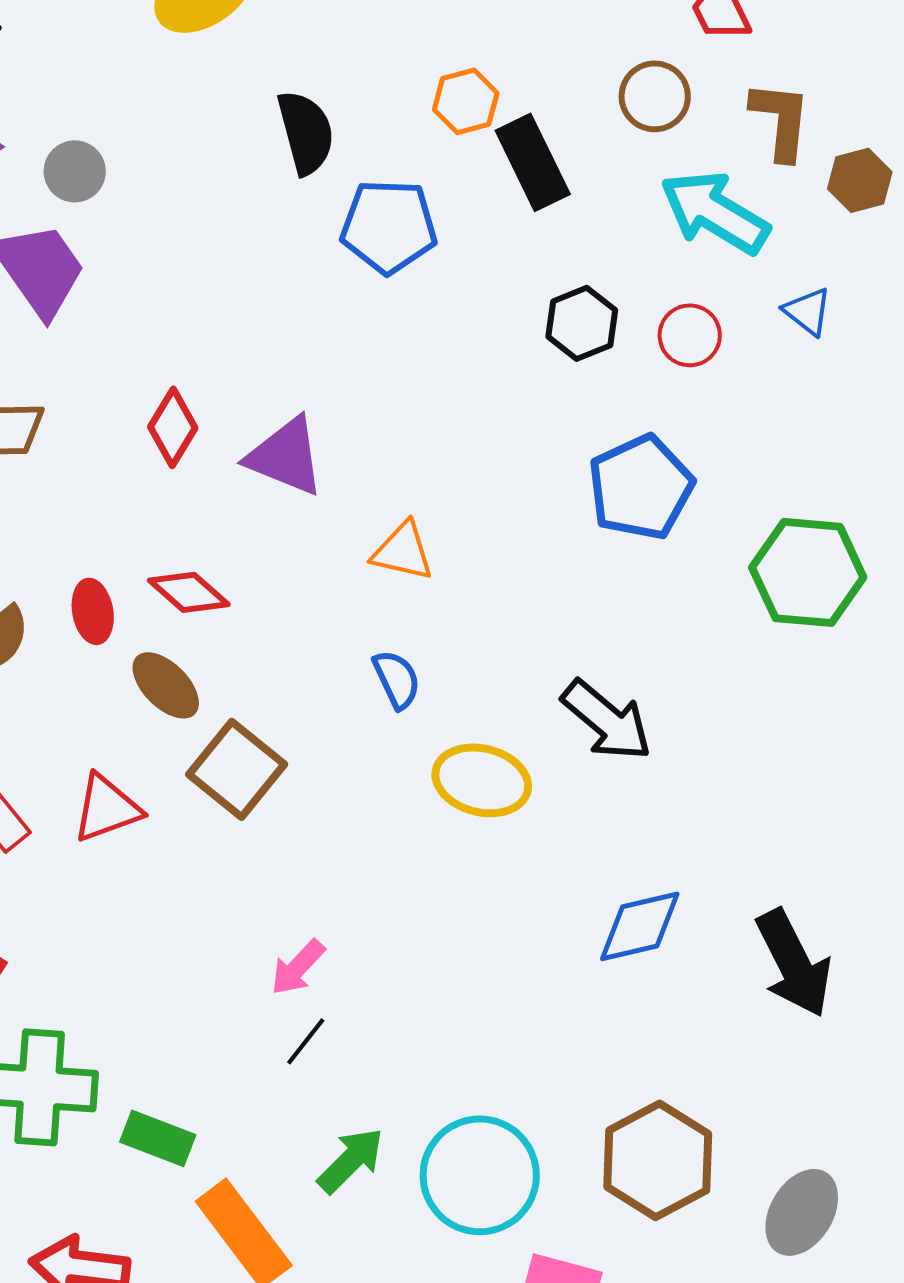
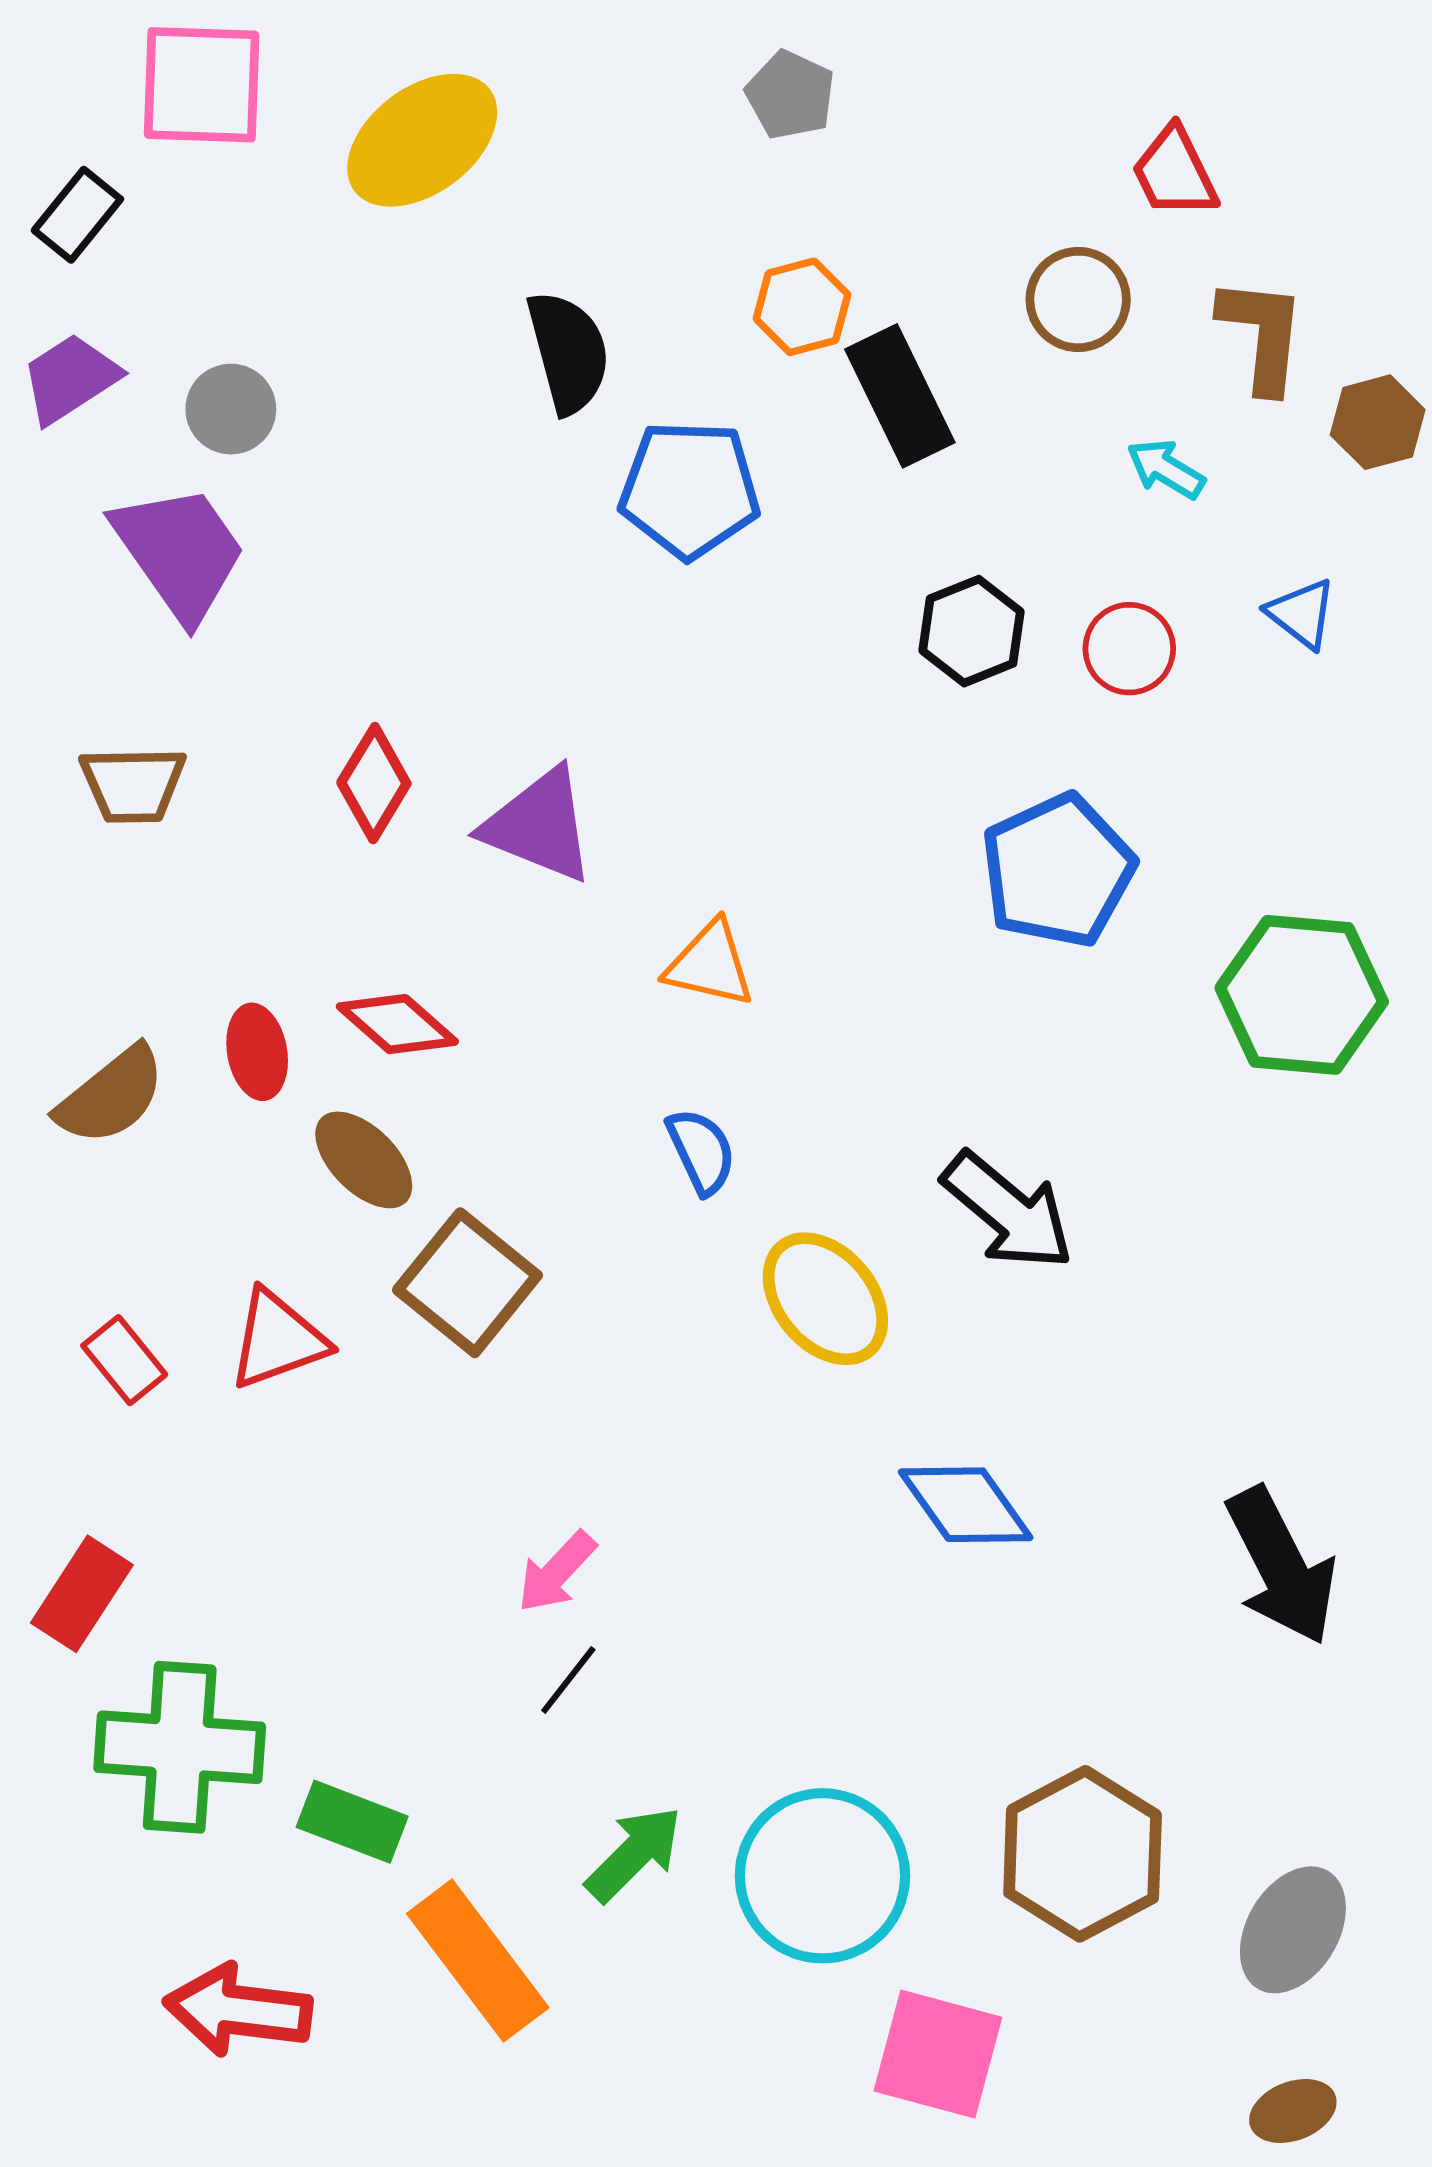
cyan arrow: (715, 212) -> (1166, 469), size x0.5
yellow ellipse: (482, 780) -> (825, 1299), turned 36
blue diamond: (640, 926) -> (966, 1505), moved, turned 68

